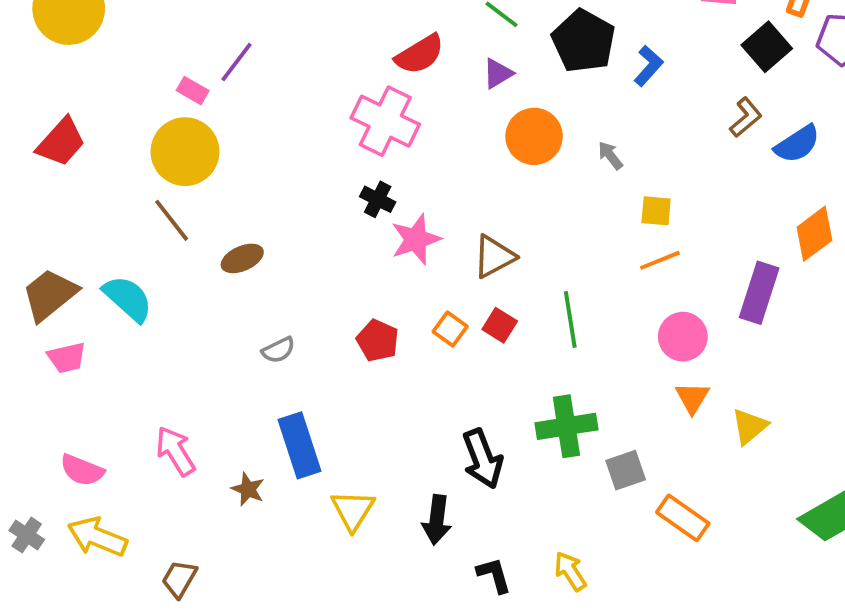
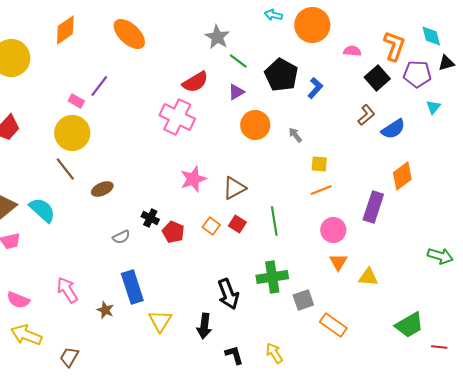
black cross: (378, 199) -> (150, 218), moved
yellow triangle: (750, 426) -> (368, 277), turned 45

